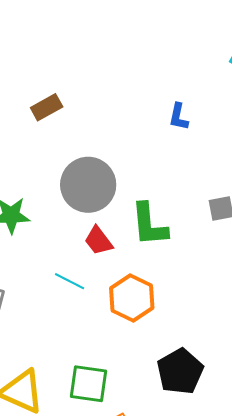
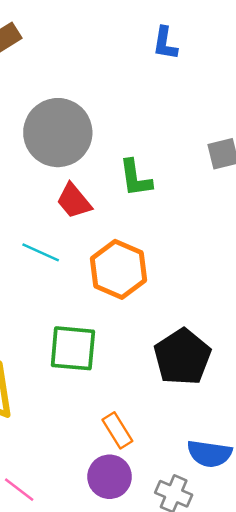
green L-shape: (149, 225) -> (135, 178), size x0.7
green square: (88, 384) -> (73, 348), moved

